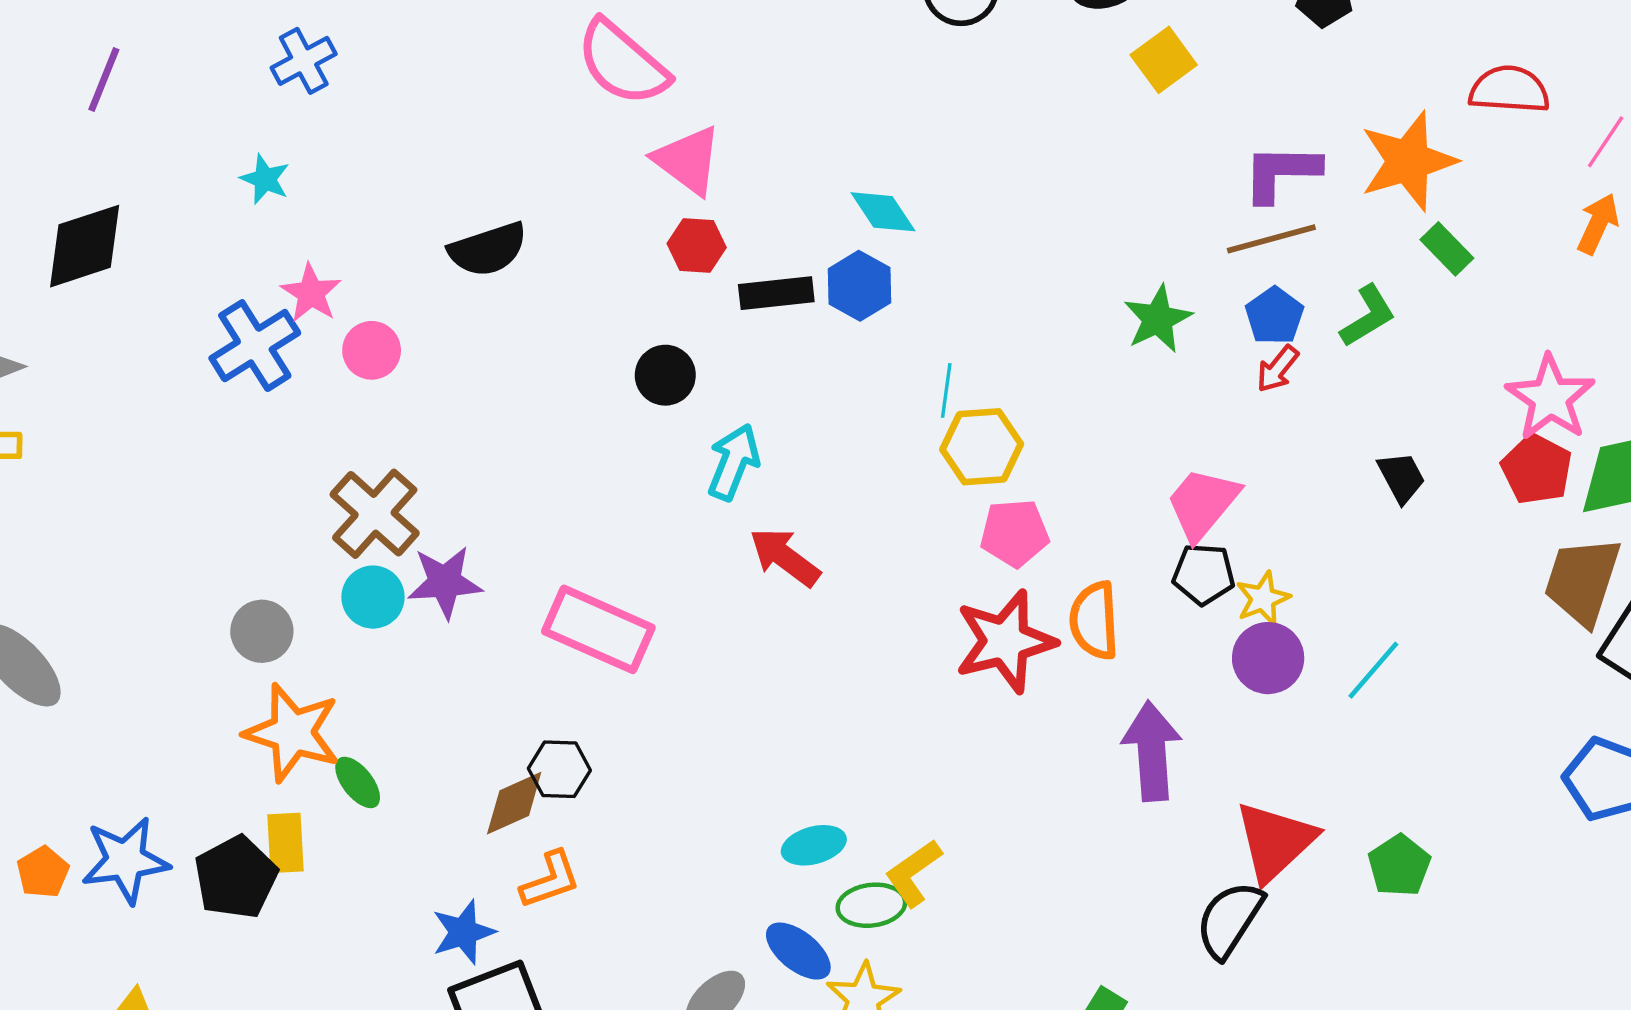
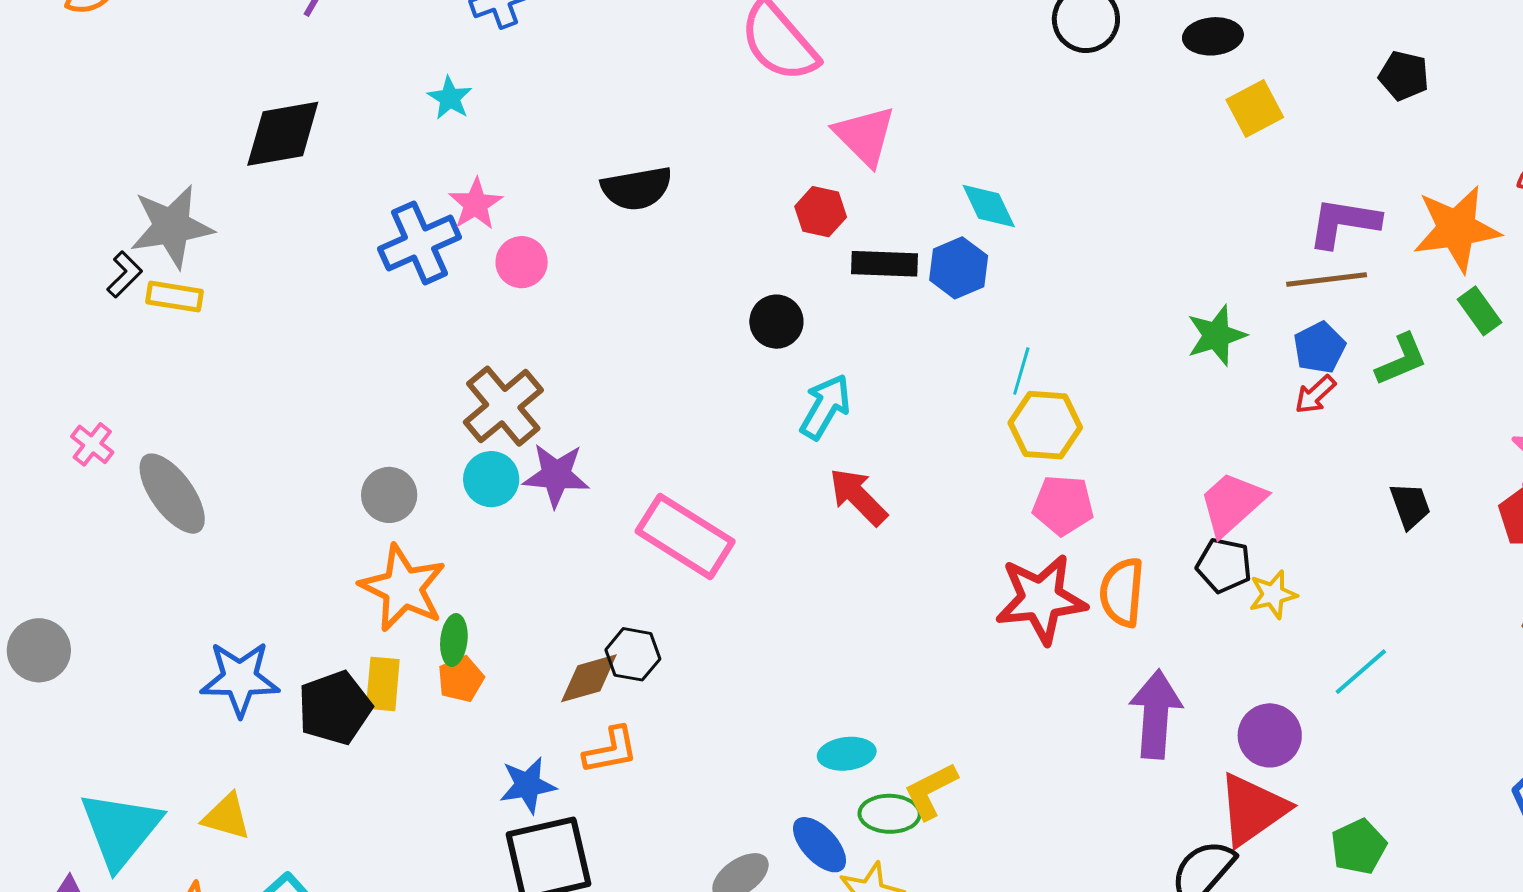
pink triangle: (688, 160) -> (865, 136), moved
purple circle: (1268, 658) -> (1270, 735), moved
green ellipse: (358, 782) -> (454, 640), turned 36
orange pentagon: (43, 872) -> (461, 679), moved

